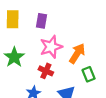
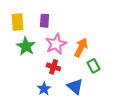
green star: (14, 57) -> (26, 46), moved

